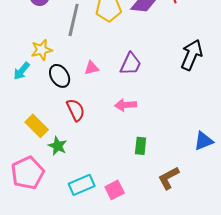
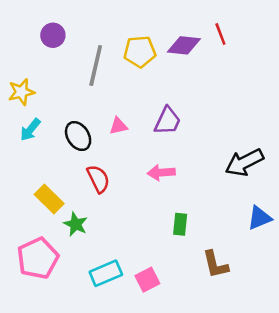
yellow star: (42, 50) -> (21, 92), moved
black arrow: (192, 55) -> (244, 162), moved, turned -140
brown L-shape: (169, 178) -> (215, 264), turned -75

